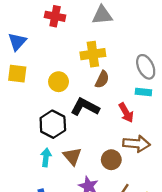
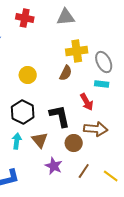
yellow cross: (93, 54) -> (77, 51), moved
black L-shape: (85, 107) -> (60, 116), moved, turned 50

